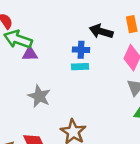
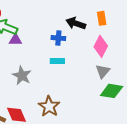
cyan rectangle: (80, 67) -> (57, 61), moved

